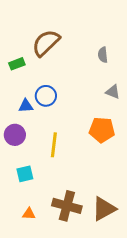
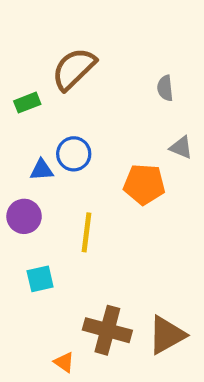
orange pentagon: (102, 130) -> (144, 184), moved
orange triangle: (29, 214) -> (64, 362), moved, turned 32

